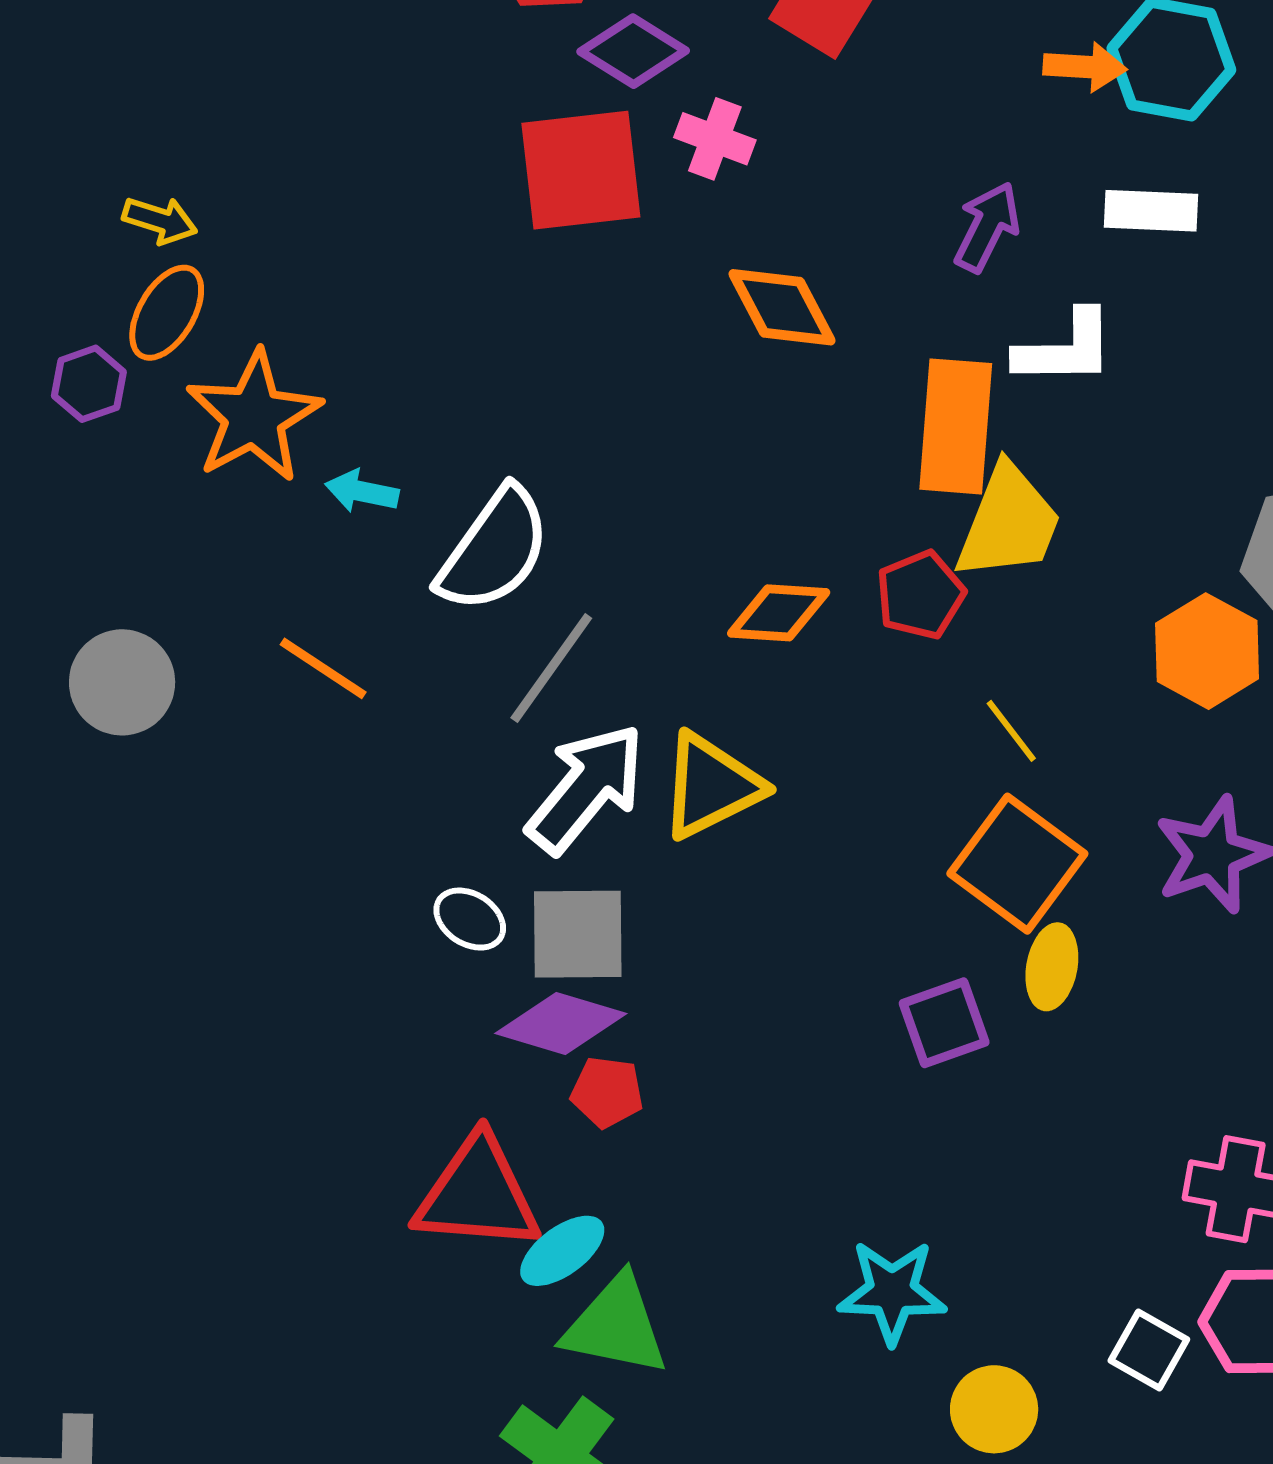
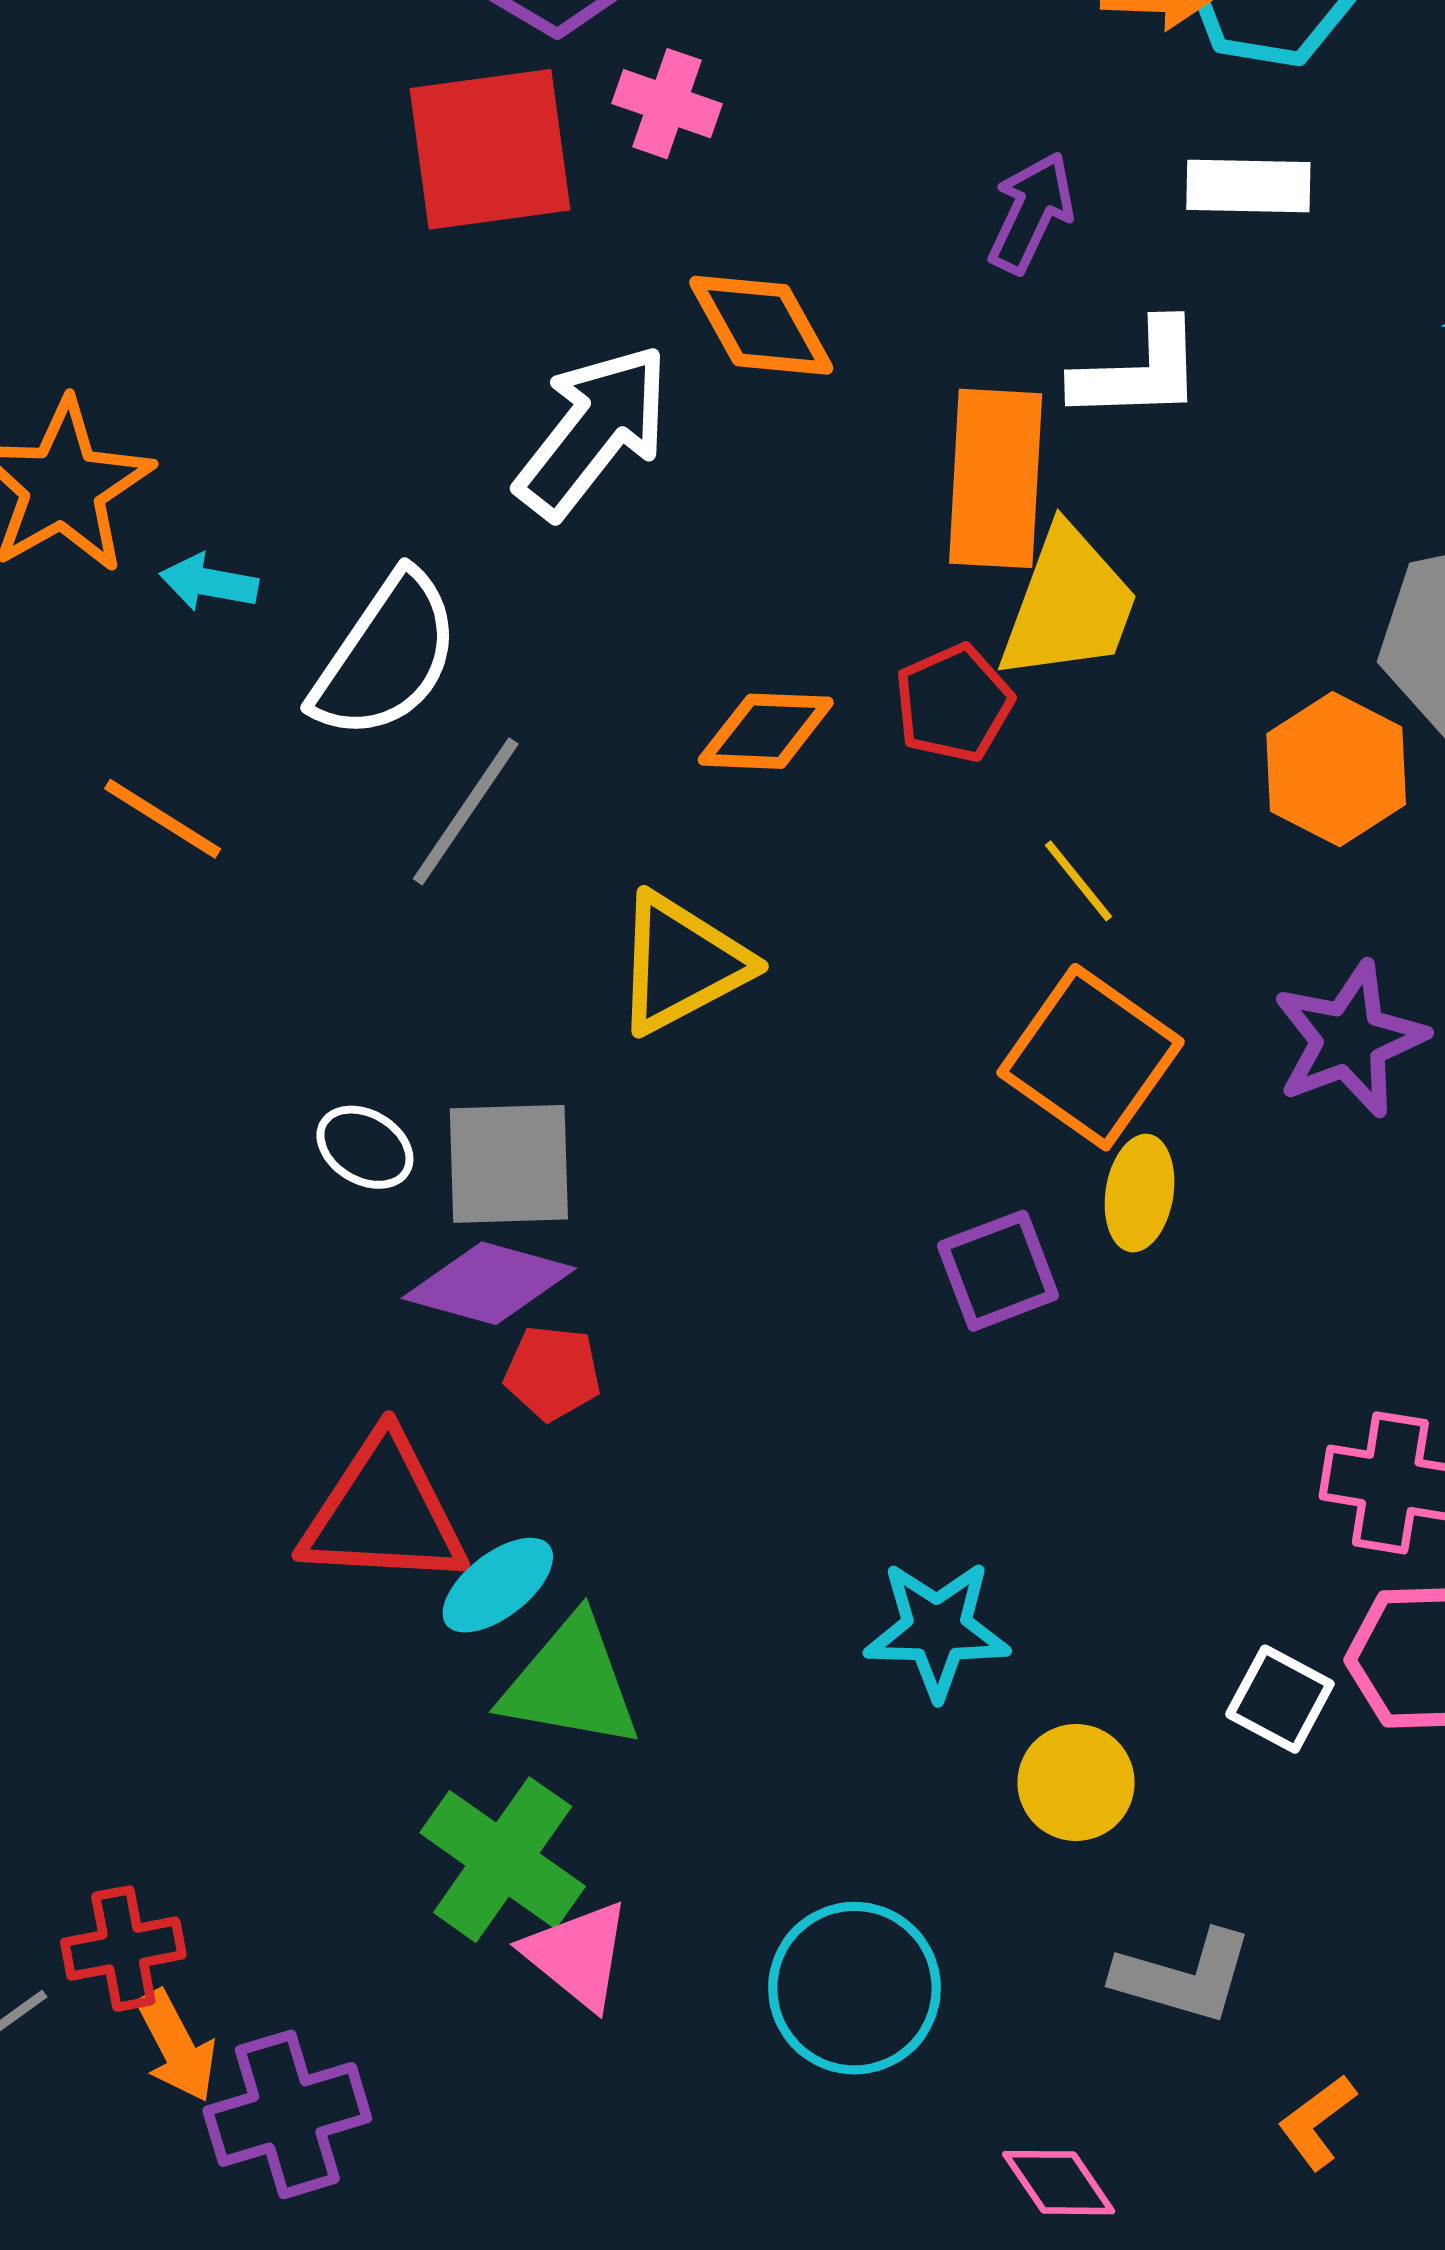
white arrow: (586, 788) -> (593, 431), moved

